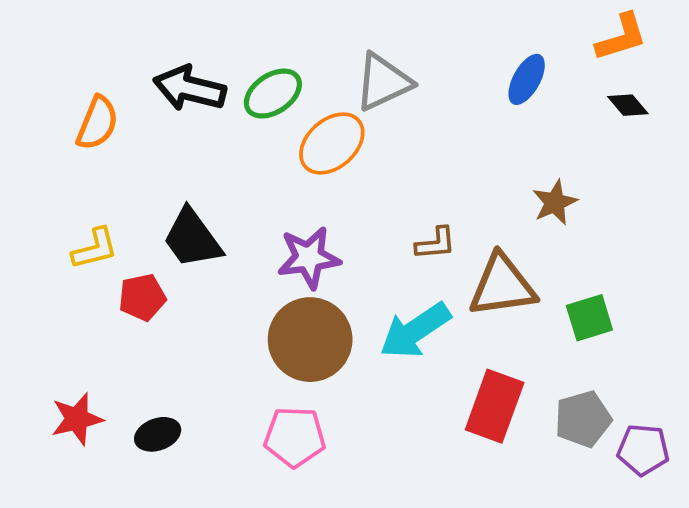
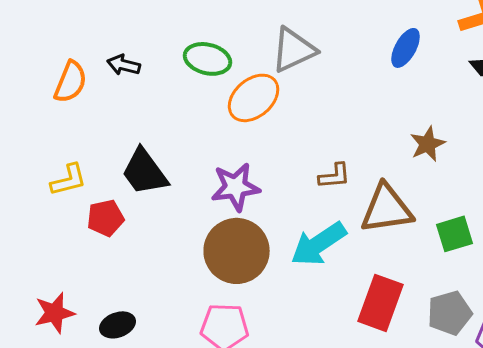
black arrow: (190, 88) -> (124, 65), moved, size x0.6
green ellipse: (273, 94) -> (208, 59), turned 48

